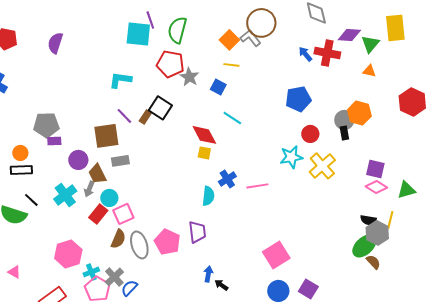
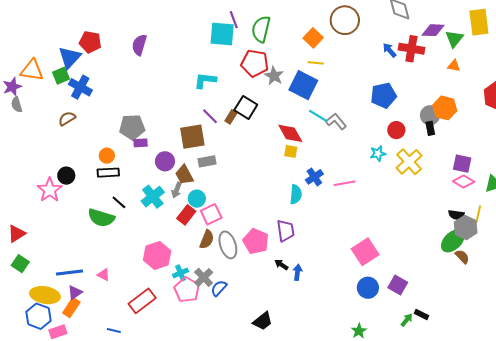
gray L-shape: (250, 38) -> (336, 121), moved
blue square: (218, 87) -> (303, 85), size x1.8
cyan star: (291, 157) -> (378, 153), size x0.7
black arrow: (221, 285) -> (281, 265), moved

